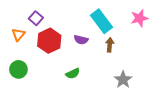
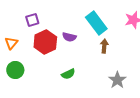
purple square: (36, 18) -> (32, 20), turned 32
orange triangle: (18, 35) -> (11, 43), moved
purple semicircle: (81, 40) -> (69, 37), moved

